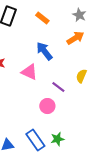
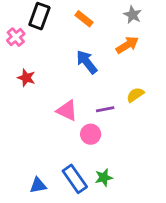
pink triangle: (29, 72) -> (67, 111), moved
yellow semicircle: (81, 76) -> (135, 95), turned 32
purple line: (58, 87) -> (105, 109), turned -48

